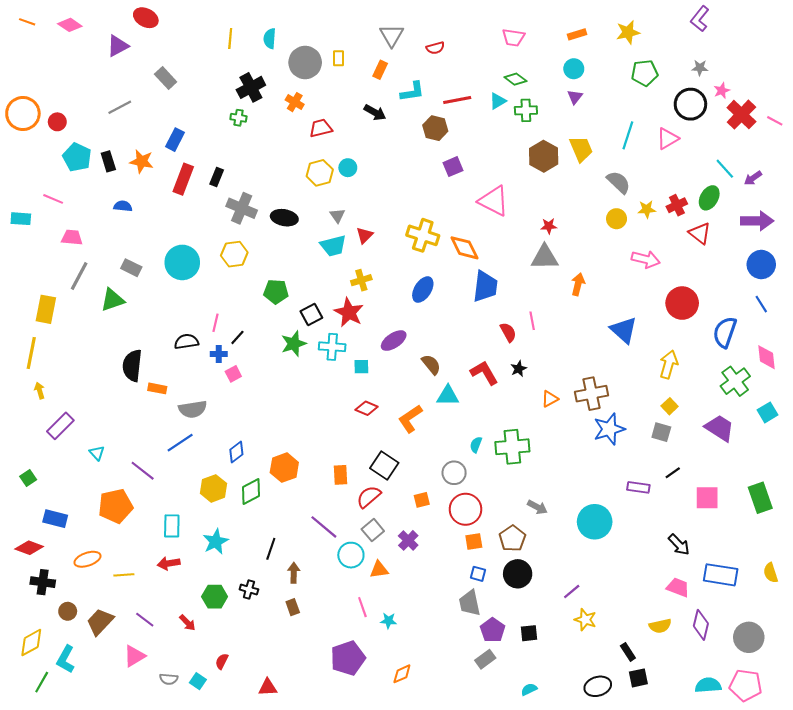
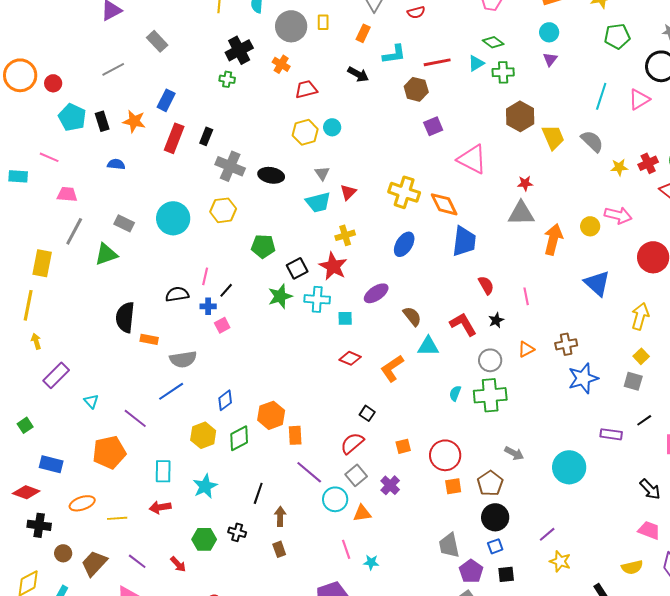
yellow trapezoid: (581, 149) -> (553, 137), moved
yellow circle: (617, 219) -> (590, 226), moved
orange arrow: (578, 284) -> (553, 239), size x1.4
pink line: (532, 321) -> (526, 296), moved
brown cross: (592, 394) -> (566, 344), size x0.7
black square: (384, 466) -> (367, 413), size x0.6
gray circle: (454, 473) -> (490, 360), moved
orange rectangle: (341, 475) -> (295, 435), moved
blue square: (478, 574) -> (495, 546), moved, turned -35

